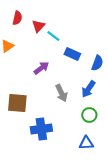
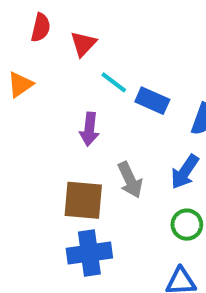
cyan line: (53, 36) -> (114, 82), moved
purple arrow: (41, 68) -> (89, 129), turned 133
brown square: (17, 103) -> (83, 200), moved

